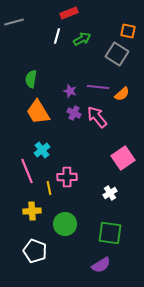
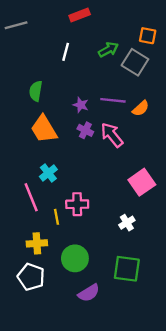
white line: (57, 36) -> (66, 52), moved
green arrow: (82, 39) -> (108, 50), moved
white pentagon: (35, 251) -> (31, 277), moved
purple semicircle: (101, 265) -> (89, 293), moved

